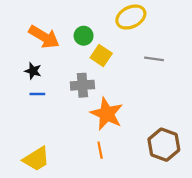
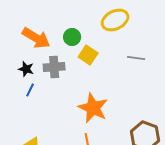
gray cross: (82, 85) -> (54, 67), moved
blue line: (37, 94) -> (30, 90), turned -64

